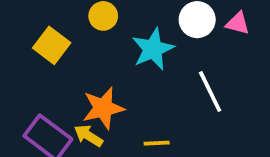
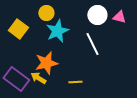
cyan star: (153, 49) -> (57, 31), moved
white line: (210, 91) -> (92, 44), moved

